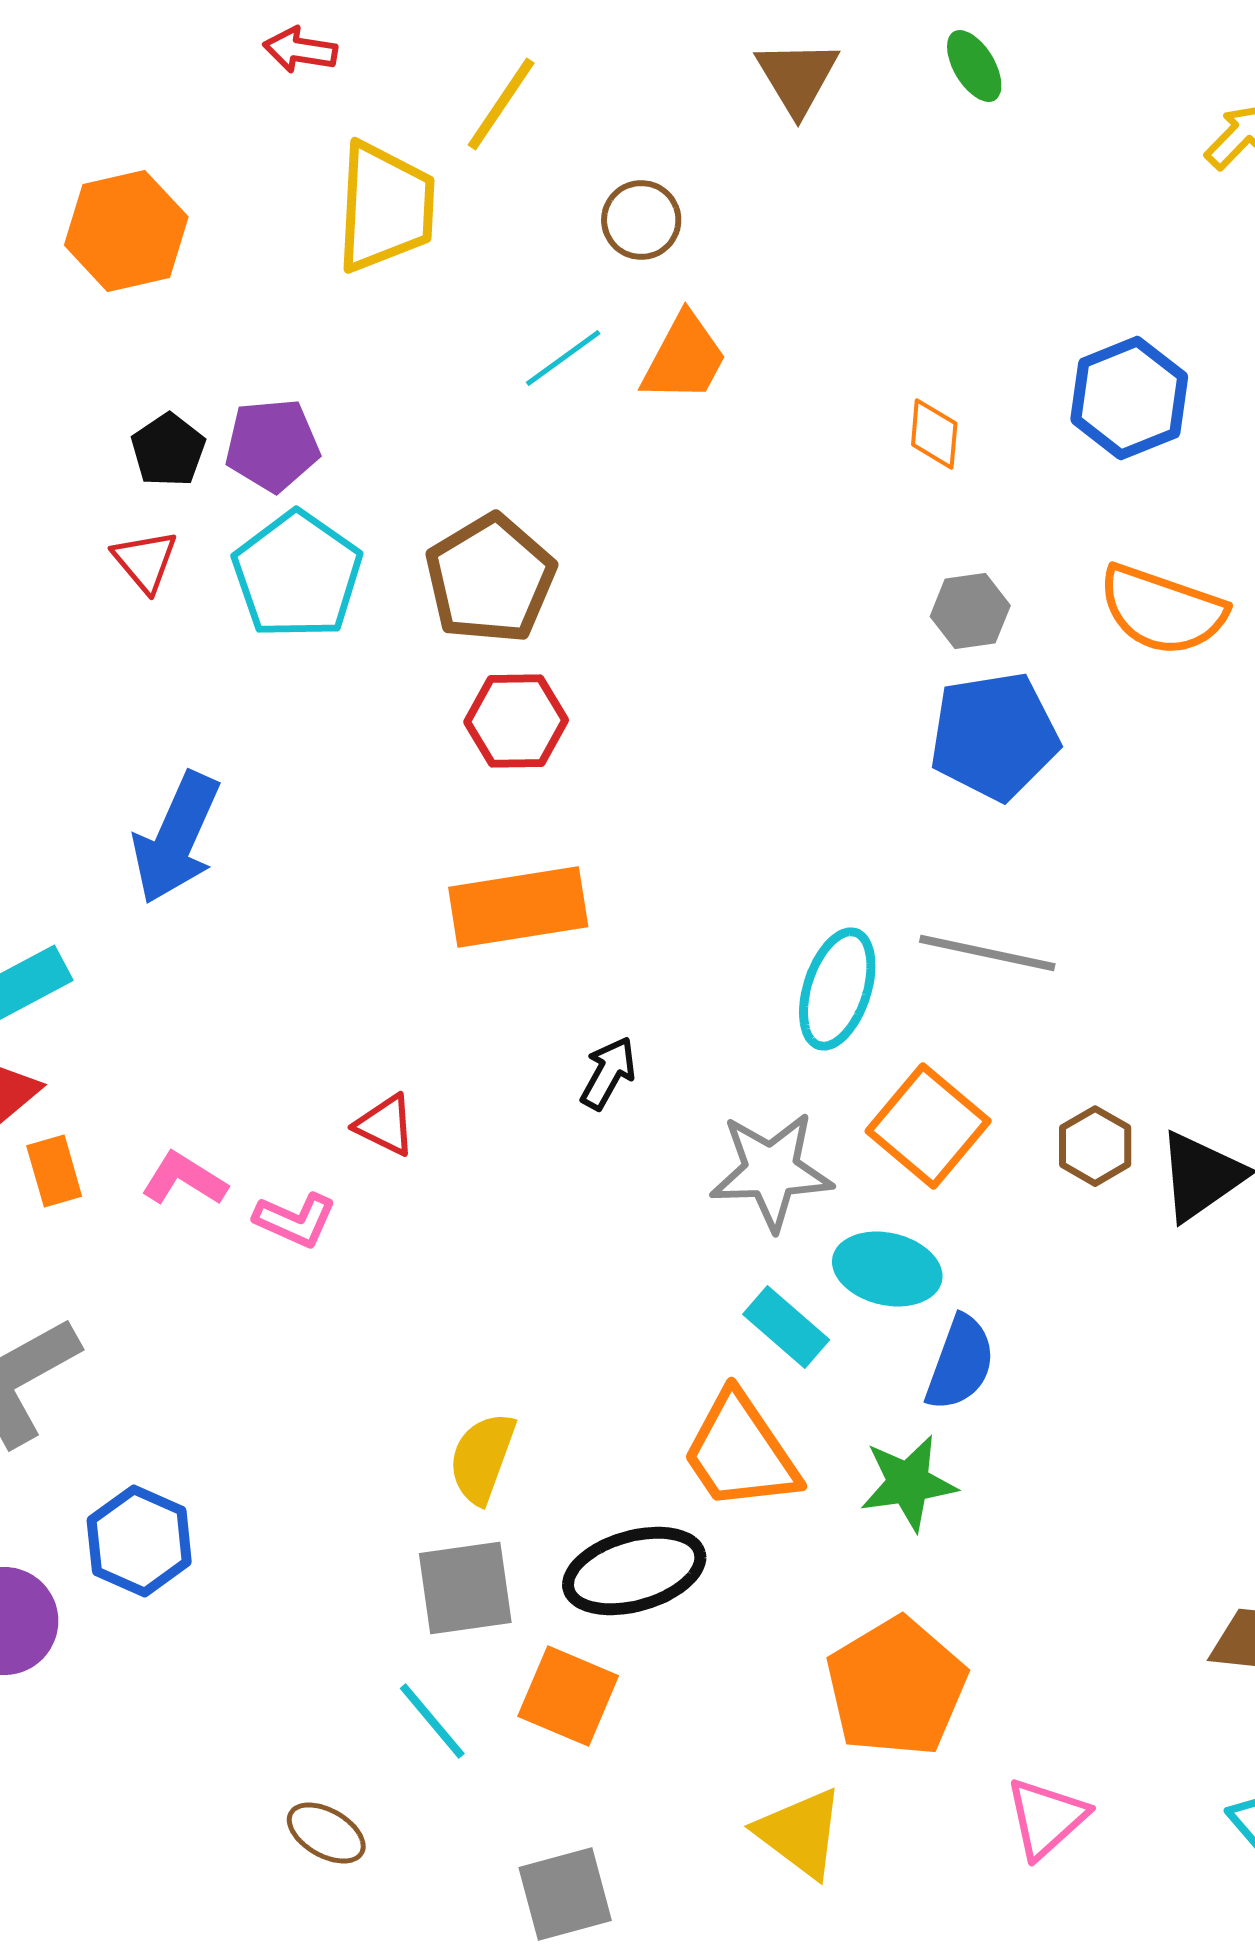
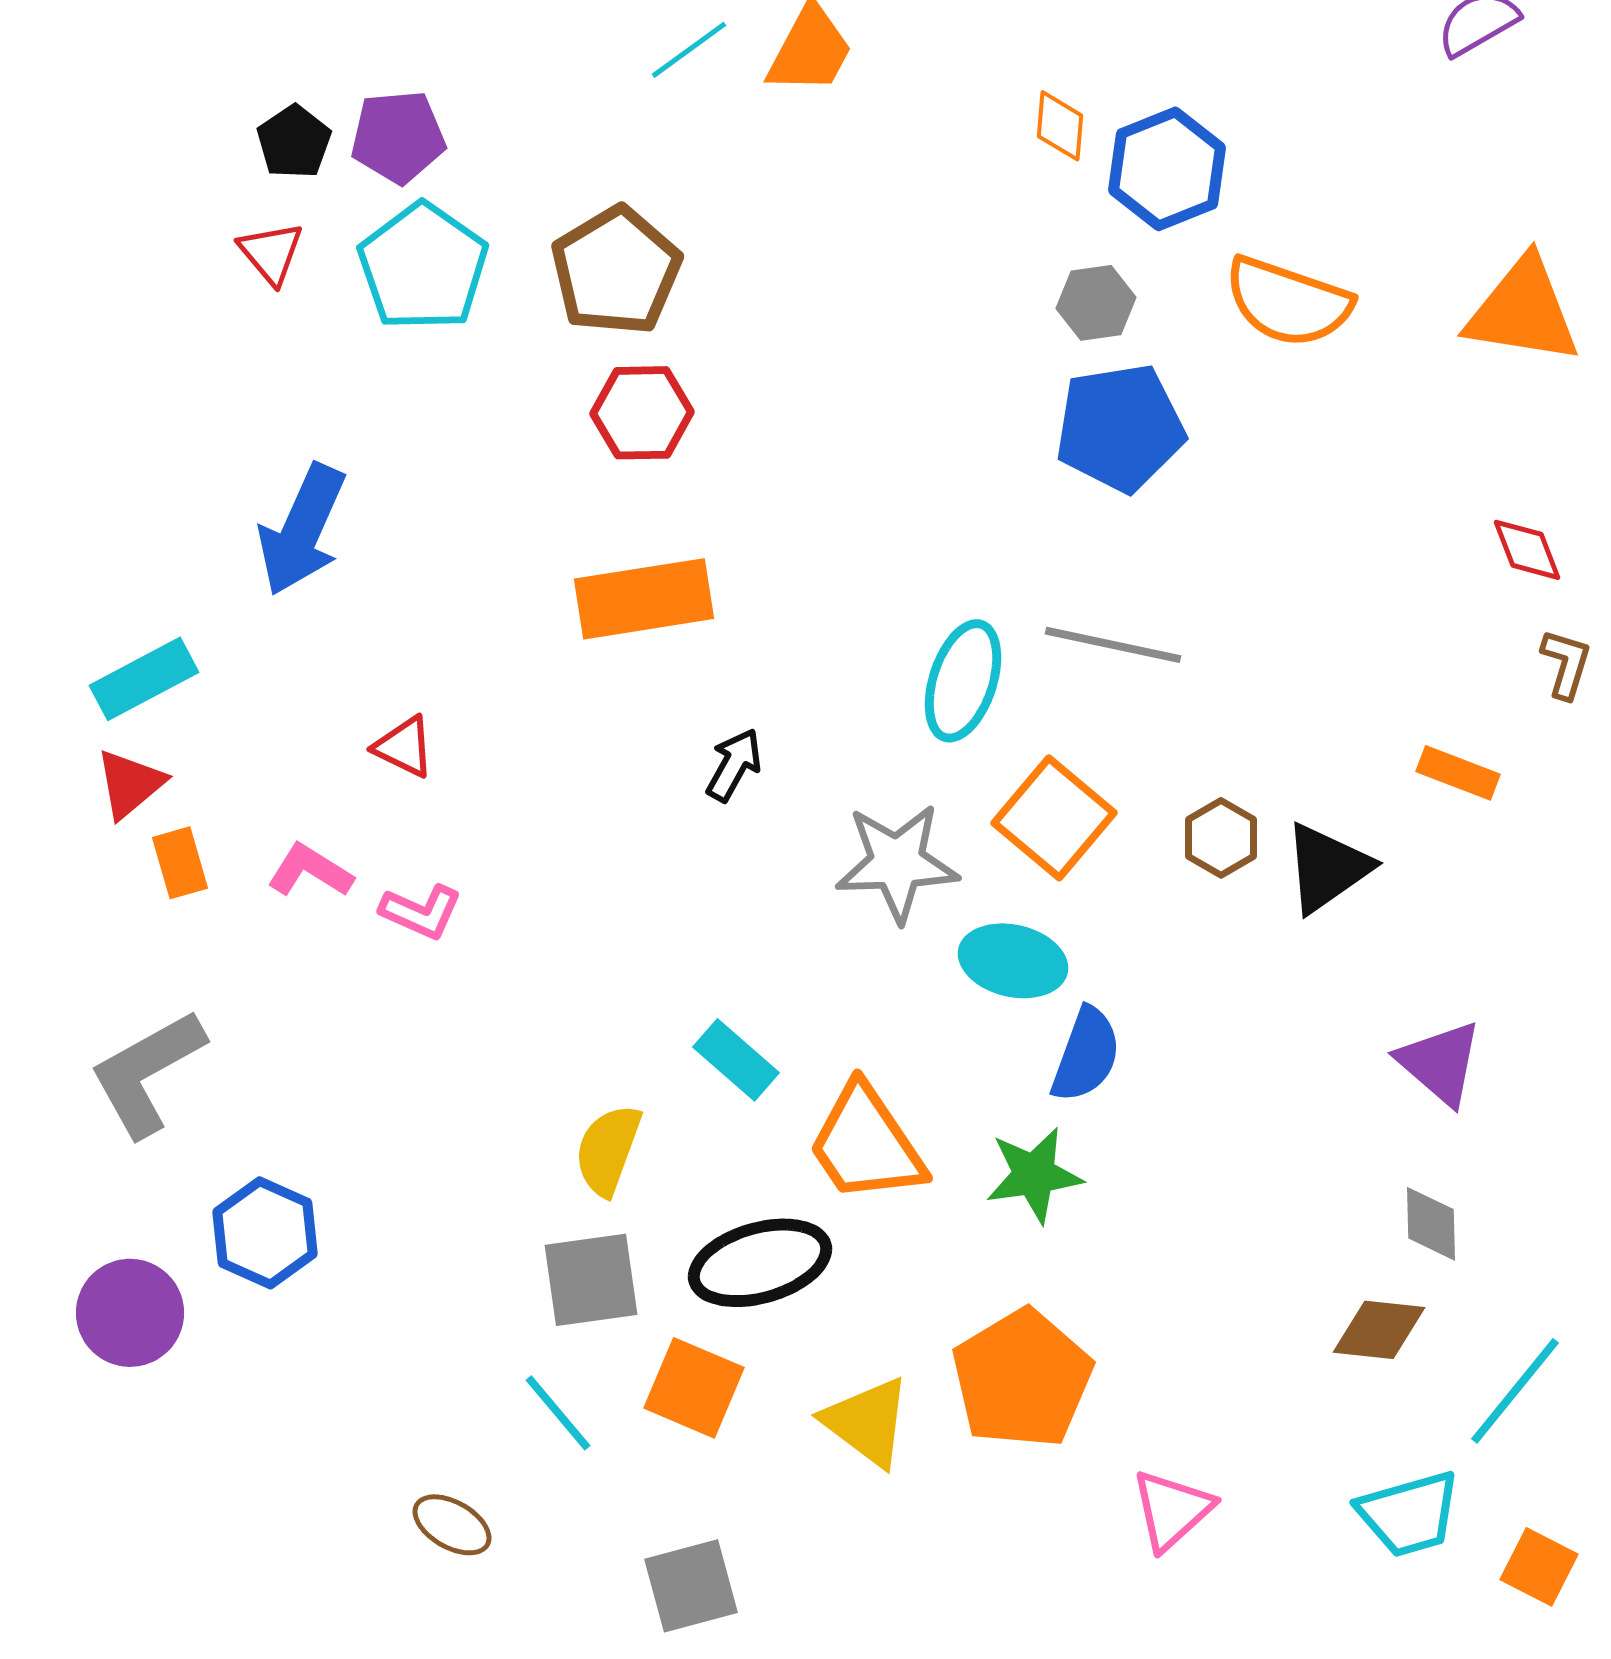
blue hexagon: (1129, 398) -> (1167, 169), moved
red triangle: (385, 1125) -> (404, 747), moved
cyan rectangle: (786, 1327) -> (736, 1060), moved
yellow triangle: (800, 1833) -> (867, 1422), moved

